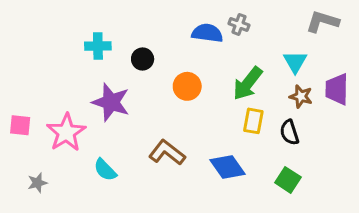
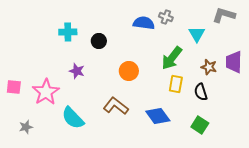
cyan triangle: (295, 62) -> (197, 34), moved
orange circle: (187, 86) -> (129, 71), moved
purple star: (111, 102) -> (77, 71), size x0.6
cyan semicircle: (105, 170) -> (73, 118), size x1.4

